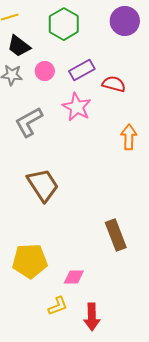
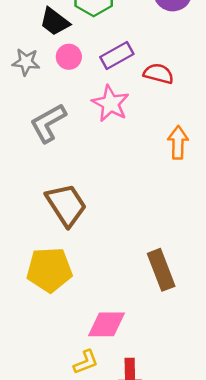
black trapezoid: (19, 46) -> (55, 22), moved
yellow pentagon: (30, 261) -> (49, 270), moved
pink diamond: (74, 277) -> (107, 324), size x1.4

